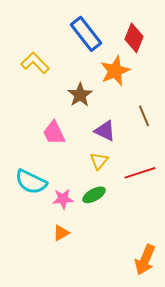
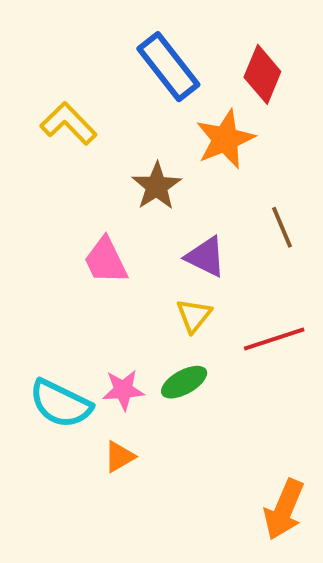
cyan semicircle: (31, 182) -> (61, 404), moved

